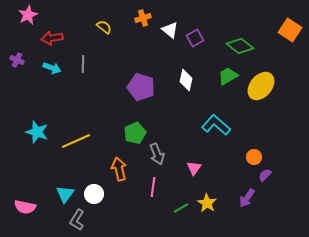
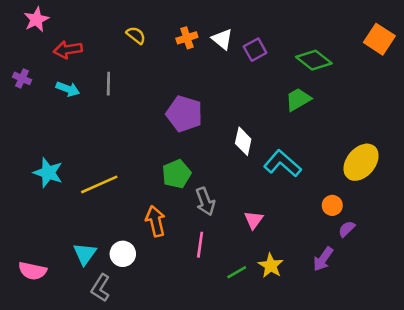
orange cross: (143, 18) -> (187, 38), moved
white diamond: (186, 80) -> (243, 141), moved
yellow ellipse: (261, 86) -> (361, 162), moved

